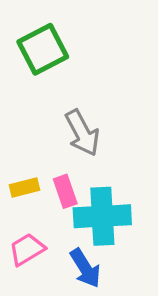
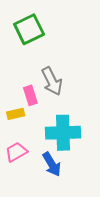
pink rectangle: (65, 191) -> (30, 95), moved

